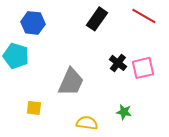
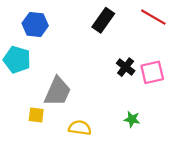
gray trapezoid: (71, 82) -> (57, 92), moved
yellow semicircle: (87, 123) -> (80, 128), moved

